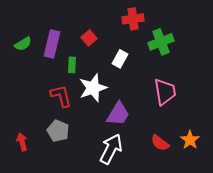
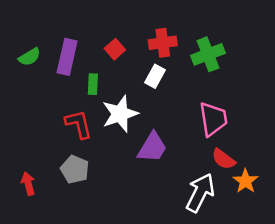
red cross: (133, 19) -> (163, 43), moved
red semicircle: (160, 143) -> (224, 159), moved
white arrow: (111, 149) -> (200, 193), moved

